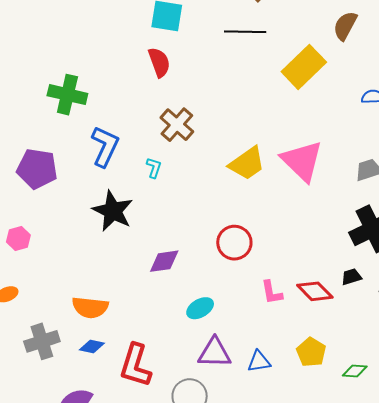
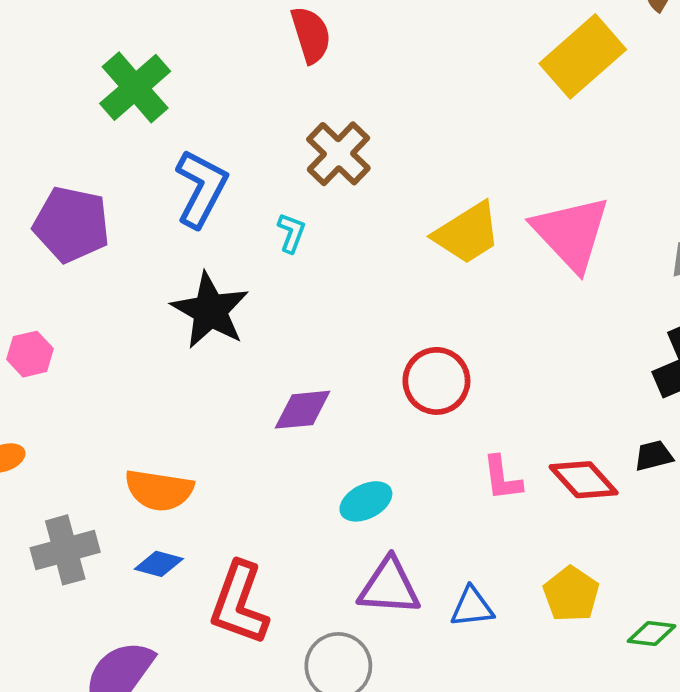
green cross: (67, 95) -> (135, 87), turned 33

